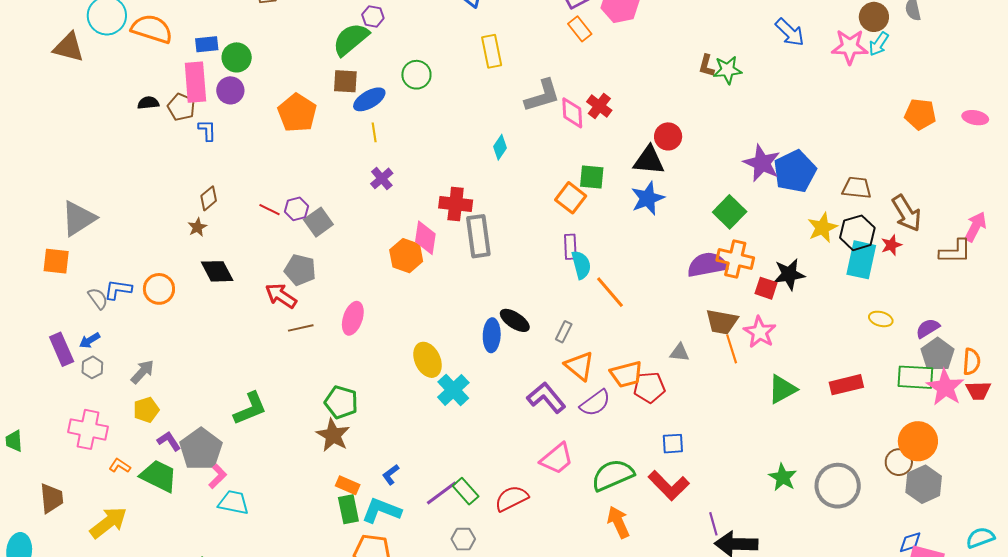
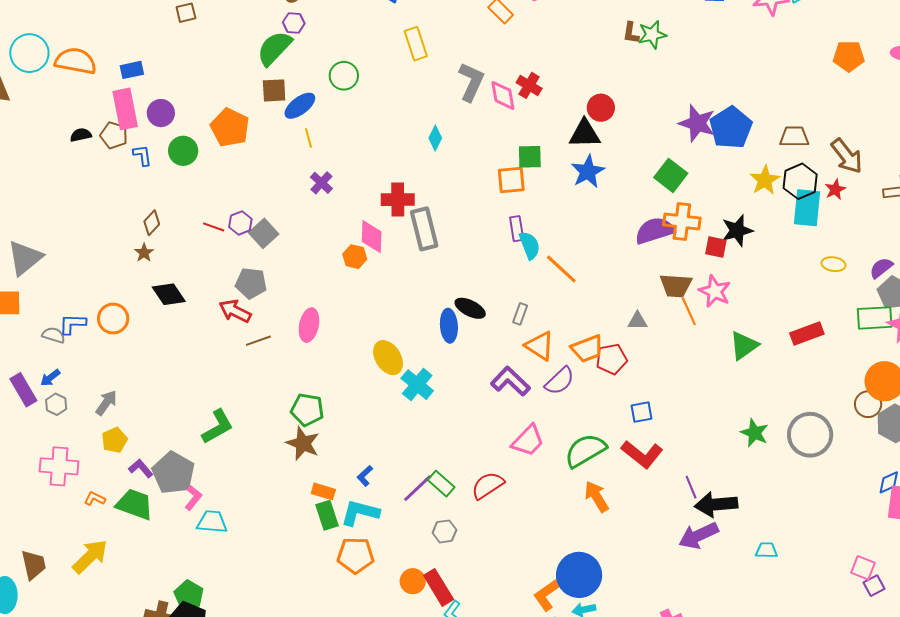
green circle: (237, 57) -> (183, 151), moved
gray L-shape: (542, 96) -> (471, 82), turned -42
orange square: (571, 198) -> (511, 180), turned -36
orange hexagon: (406, 256) -> (355, 257), size x0.7
gray semicircle: (98, 299) -> (54, 335), turned -30
brown trapezoid: (52, 498) -> (34, 565), moved

